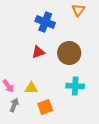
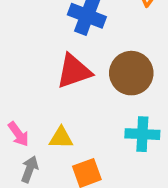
red triangle: (38, 52) -> (74, 71), size x1.5

